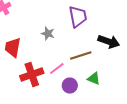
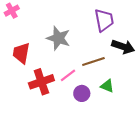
purple trapezoid: (78, 16) -> (104, 20), moved
gray star: (48, 34) -> (58, 38), size x1.6

